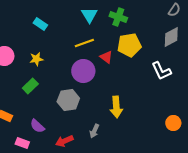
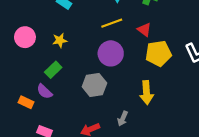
yellow pentagon: (129, 45) -> (158, 53), moved
red triangle: (106, 57) -> (144, 30), moved
purple semicircle: (37, 126) -> (44, 91), moved

